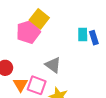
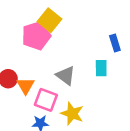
cyan rectangle: (83, 34) -> (101, 68), moved
orange triangle: (20, 85) -> (25, 86), moved

